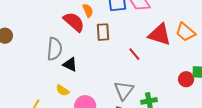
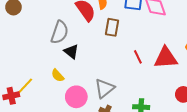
red triangle: (160, 35) -> (166, 58), moved, turned -35
gray triangle: (124, 90) -> (104, 88), moved

